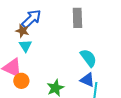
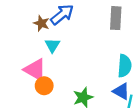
brown star: (22, 31) -> (41, 23), moved
cyan semicircle: (88, 58) -> (125, 66), turned 36

